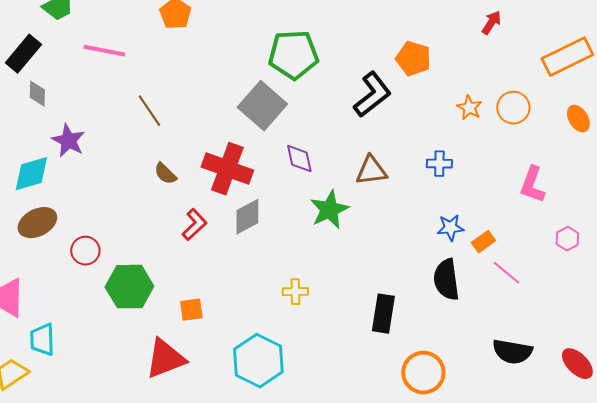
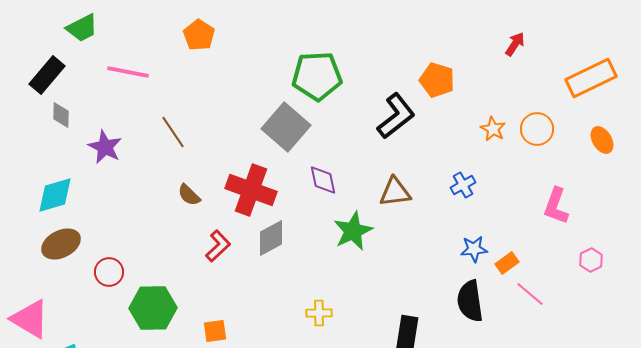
purple star: (68, 141) -> (105, 147), moved
blue cross: (439, 164) -> (463, 185), turned -30

